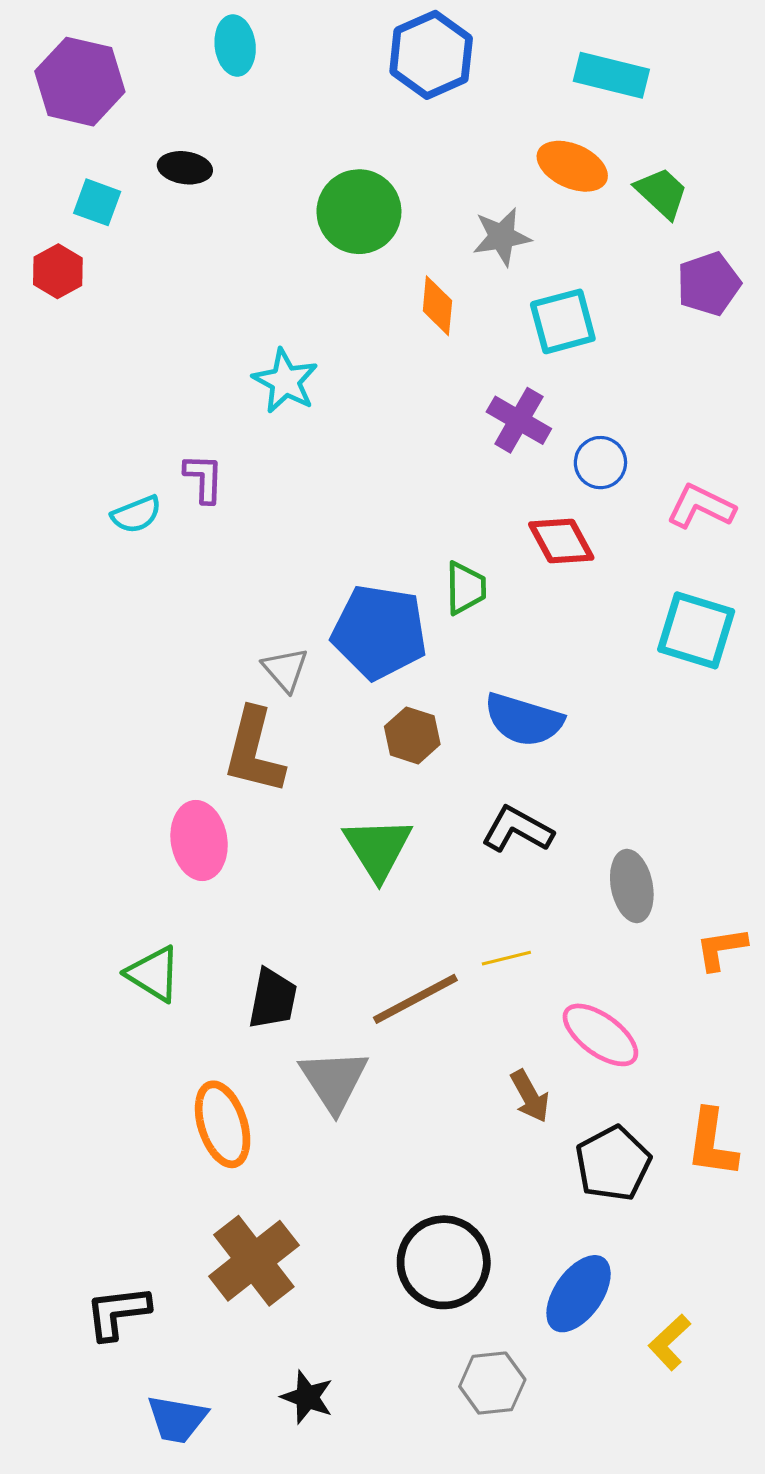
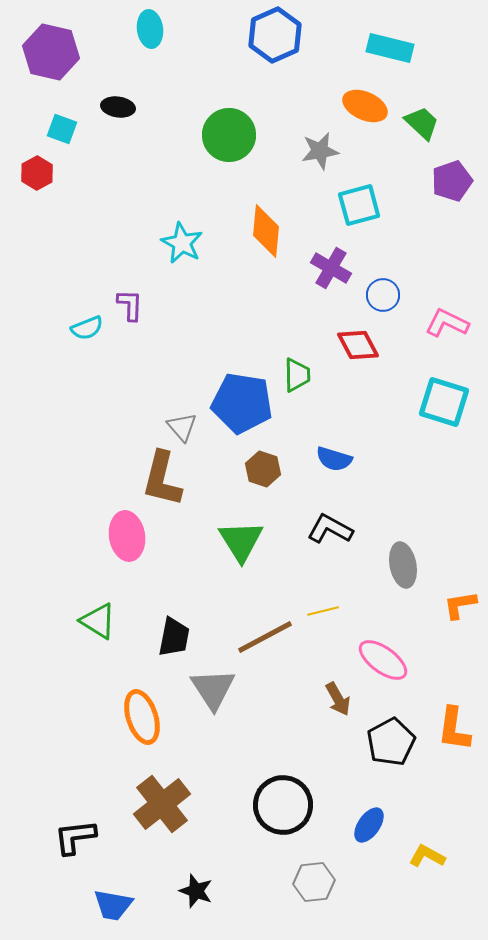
orange diamond: (437, 306) -> (266, 231), moved, size x1.4
blue semicircle: (524, 720) -> (334, 459), size x0.7
blue ellipse: (579, 1294) -> (369, 825), size x0.7
yellow L-shape: (669, 1342) -> (427, 856), turned 72

